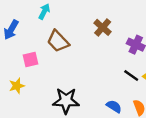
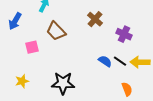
yellow star: (17, 86) -> (22, 81), moved
blue semicircle: (114, 106) -> (105, 61), moved

